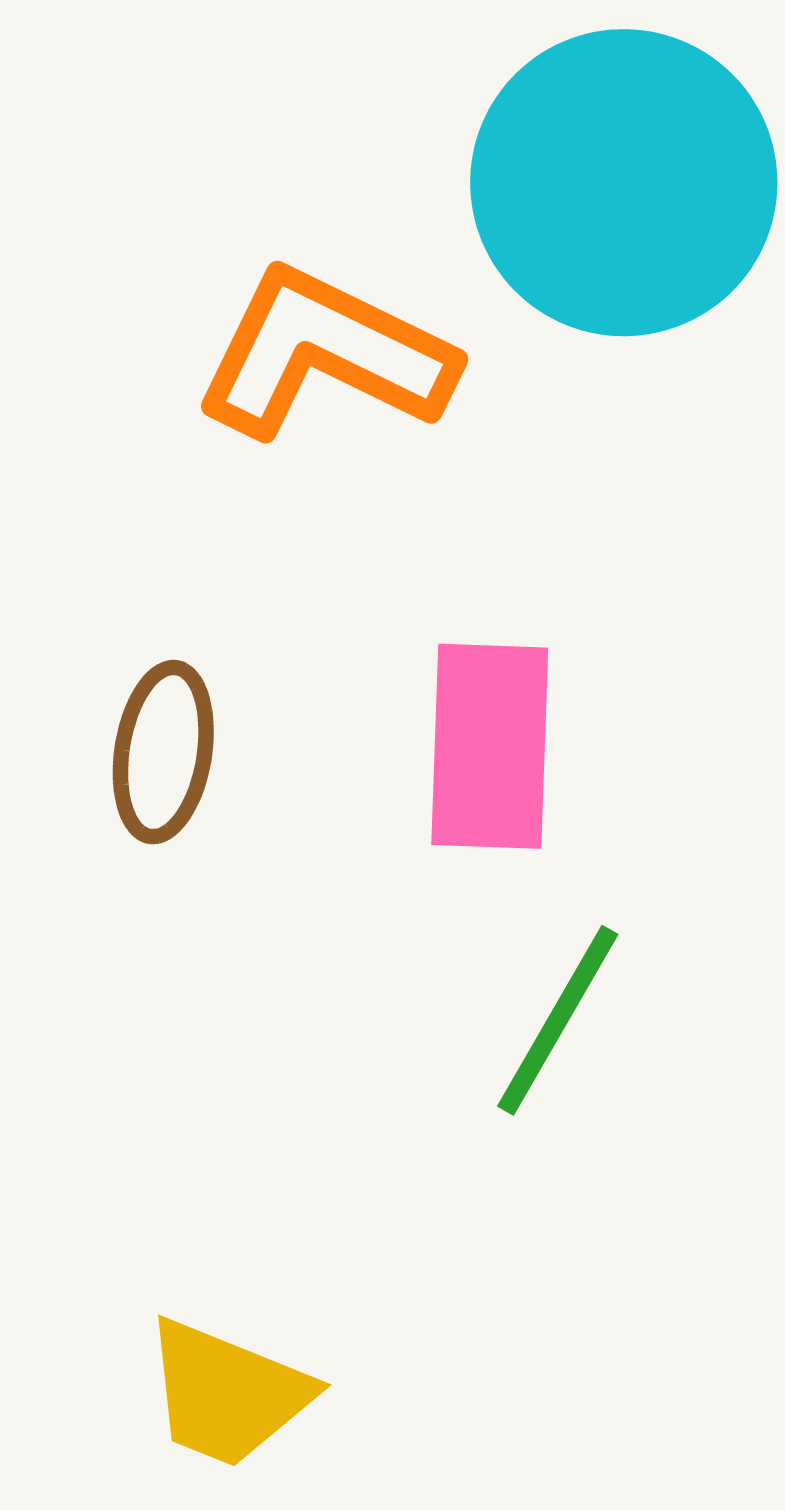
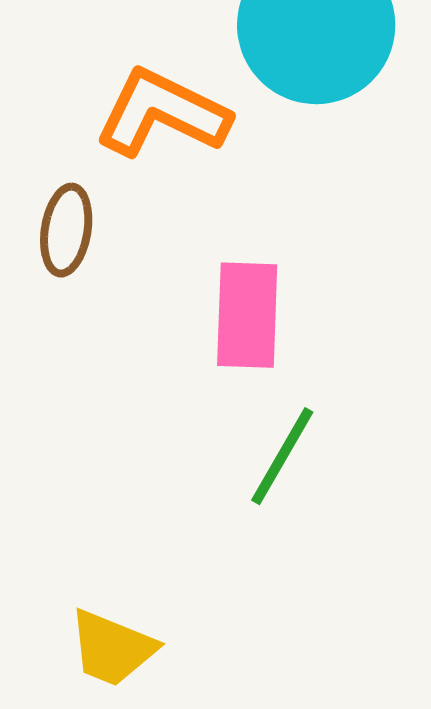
brown ellipse: (163, 752) -> (66, 230), moved

